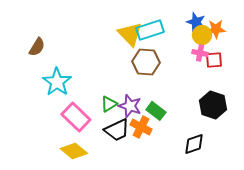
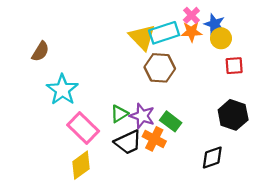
orange star: (216, 29) -> (191, 32), moved
pink cross: (200, 53) -> (191, 15), moved, turned 35
yellow diamond: (74, 151) -> (81, 165), turned -76

